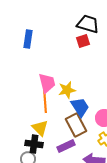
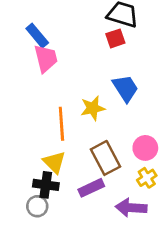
blue rectangle: (28, 39) -> (37, 36), turned -48
pink trapezoid: (47, 83) -> (46, 58), moved
blue trapezoid: (80, 107) -> (125, 88), moved

